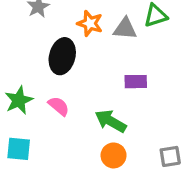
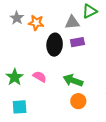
orange star: (90, 23) -> (36, 23), moved
black ellipse: (62, 56) -> (55, 45), moved
purple rectangle: (136, 82) -> (77, 42), moved

